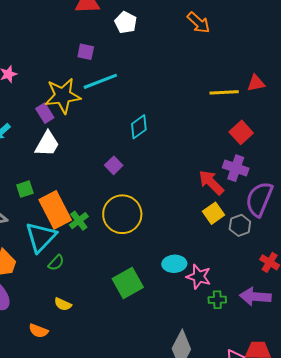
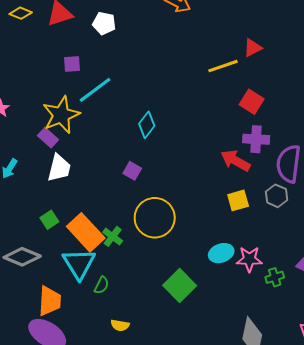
yellow square: (214, 213) -> (238, 200), moved, turned 35

